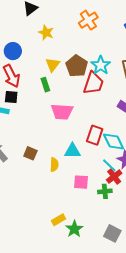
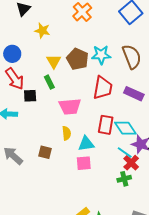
cyan star: (101, 65) -> (101, 55), turned -30
red trapezoid: (93, 83) -> (103, 88), moved
black square: (11, 97) -> (30, 96), moved
yellow semicircle: (54, 165) -> (67, 133), moved
pink square: (81, 182) -> (84, 163), moved

